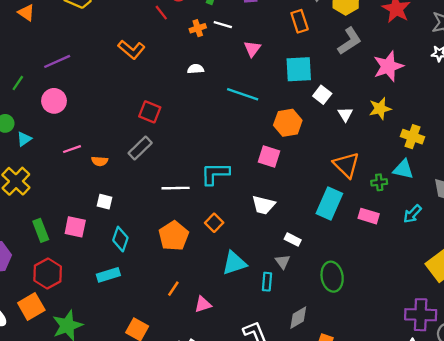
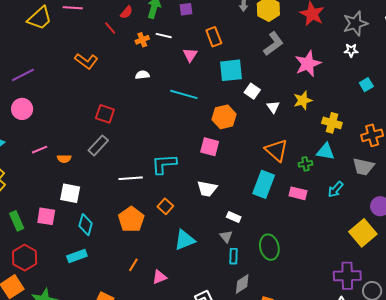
orange rectangle: (300, 21) -> (214, 37), moved
white square: (104, 202) -> (70, 193), size x1.5
cyan rectangle: (267, 282) -> (233, 256), moved

